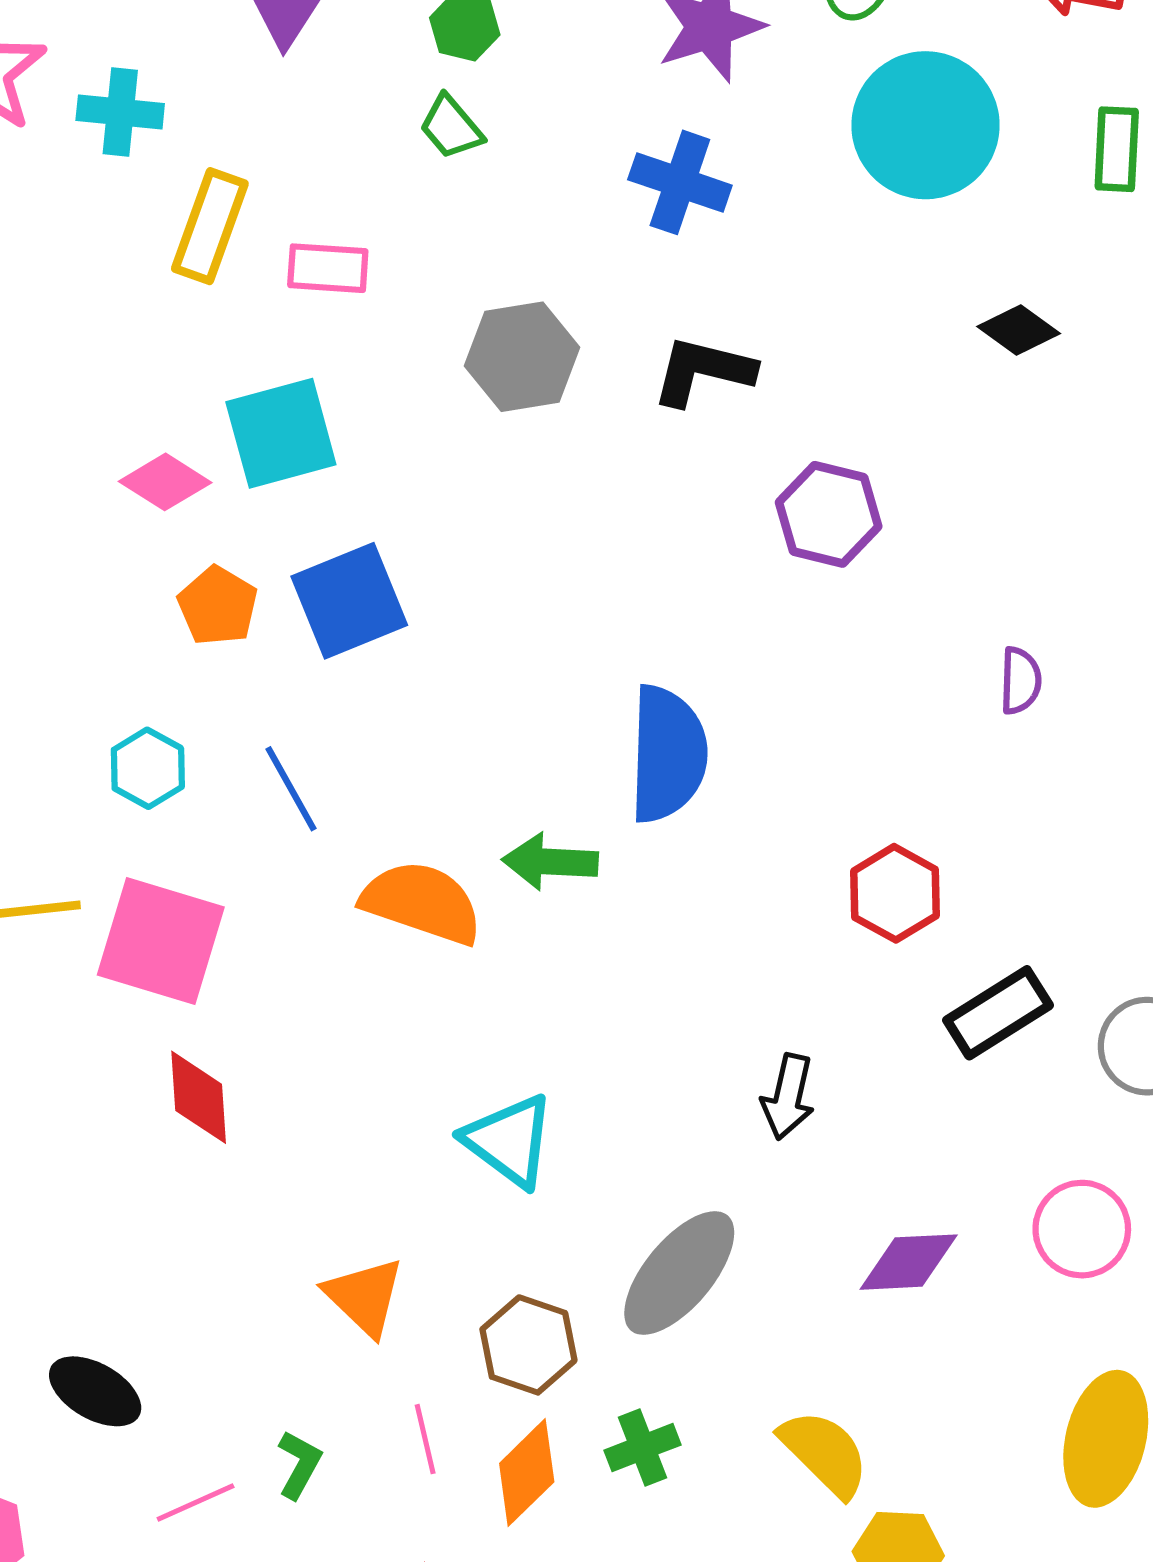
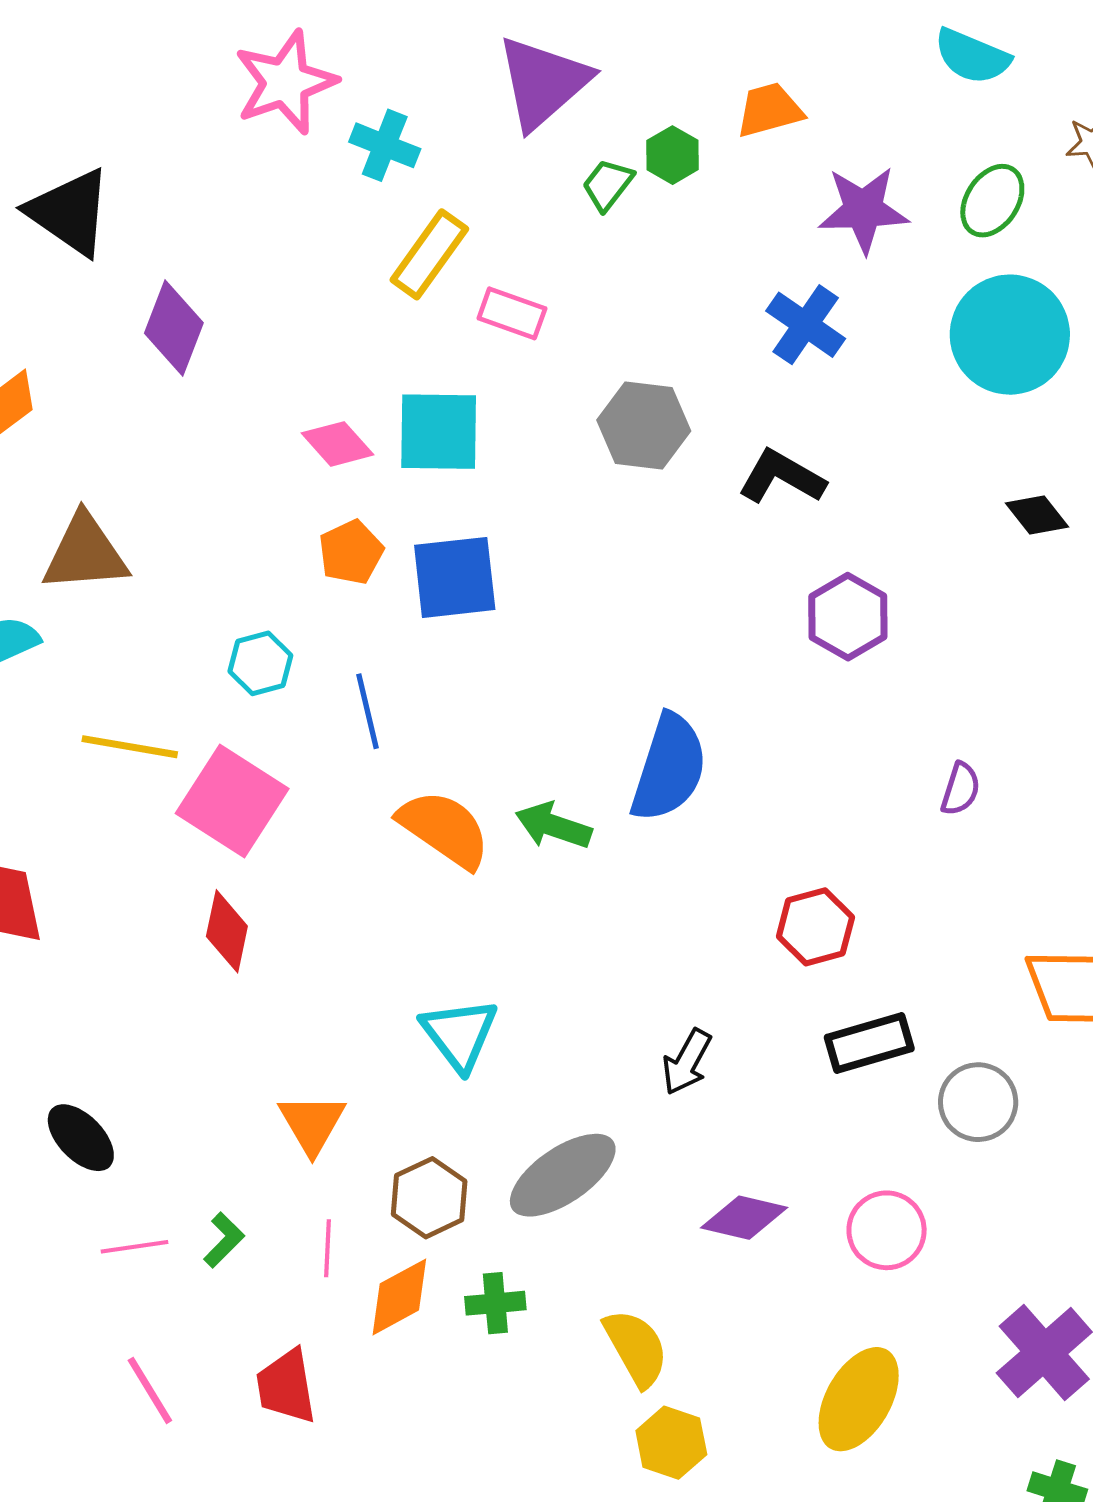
green trapezoid: (451, 127) -> (608, 185), moved, turned 62

